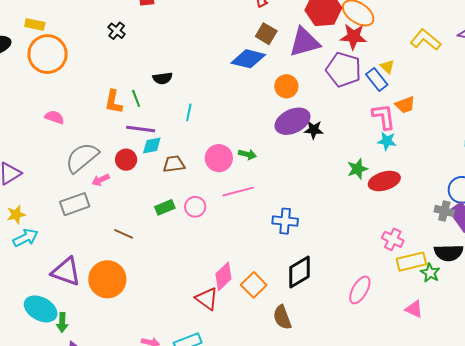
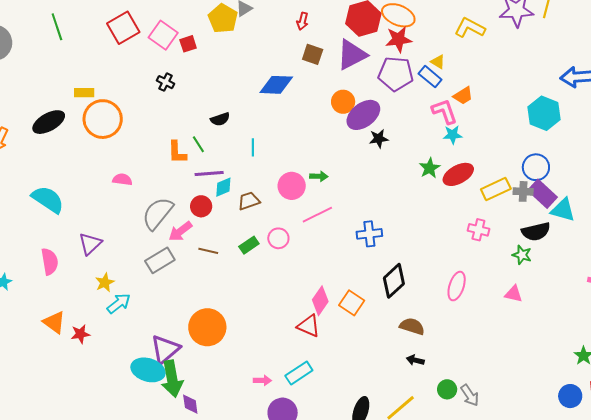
blue diamond: (248, 59) -> (276, 85), moved
purple ellipse: (292, 121) -> (363, 115), moved
pink arrow: (101, 180) -> (180, 231), size x1.4
brown line: (124, 234) -> (208, 251), moved
yellow rectangle: (411, 262) -> (496, 189), moved
purple triangle: (66, 272) -> (165, 349), moved, turned -48
brown semicircle: (282, 317) -> (412, 326), moved, turned 140
green arrow: (62, 322) -> (172, 379), size x1.8

